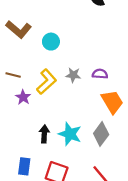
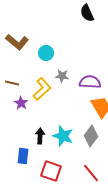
purple semicircle: (100, 74) -> (90, 82), size x1.5
gray star: (73, 75) -> (62, 76), moved
blue rectangle: (24, 166) -> (23, 156), moved

